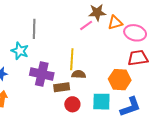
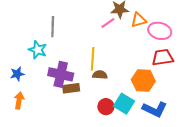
brown rectangle: (62, 87) -> (71, 88), moved
cyan square: (101, 102) -> (124, 104), turned 30
red circle: (72, 104) -> (106, 107), moved
blue L-shape: (130, 107) -> (155, 109), turned 45

